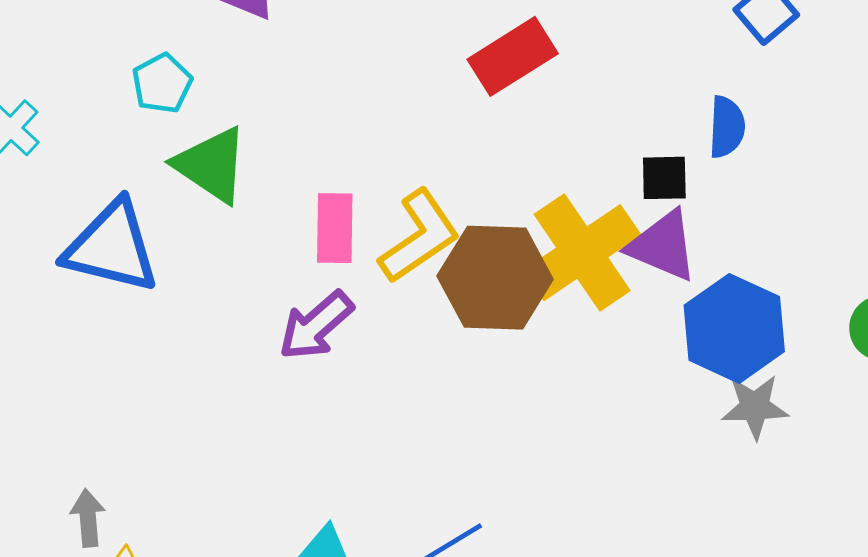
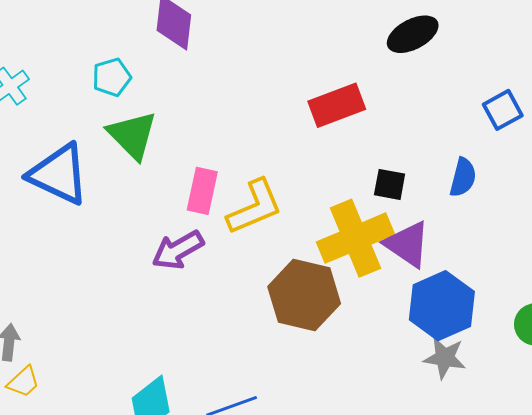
black square: (664, 178) -> (390, 184), moved
brown hexagon: (495, 278) -> (304, 295), moved

